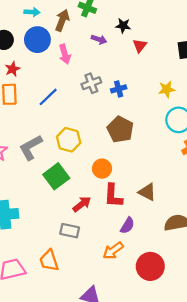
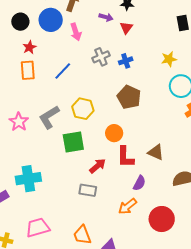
red triangle: (140, 46) -> (126, 28), moved
green square: (56, 176) -> (73, 142), turned 30
orange trapezoid: (49, 261) -> (82, 235), moved

